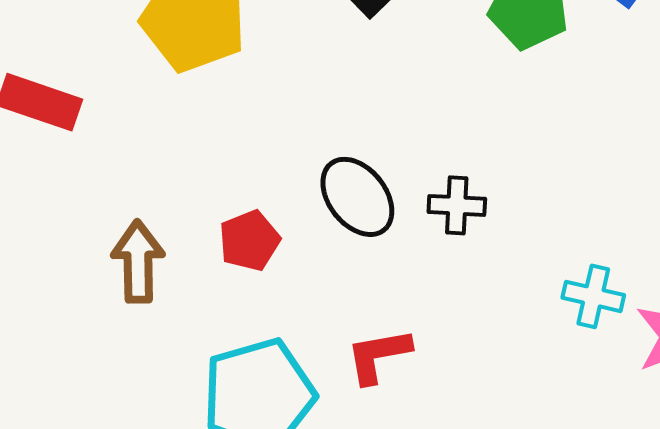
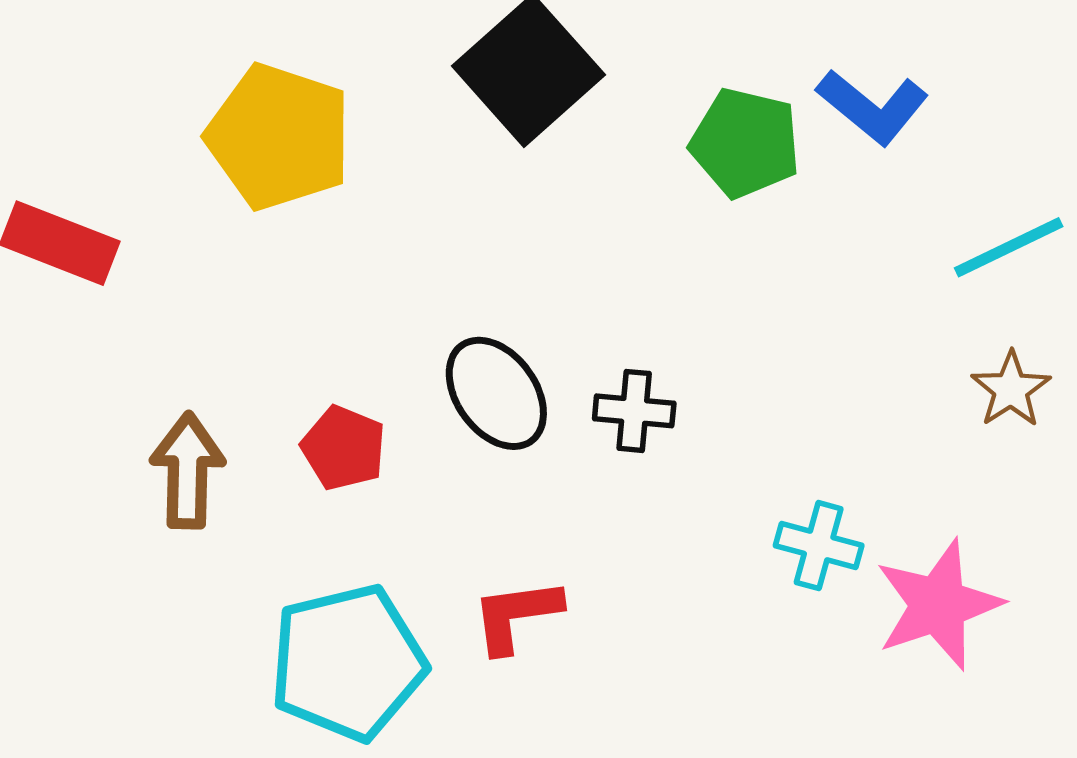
red pentagon: (249, 241) -> (344, 448), turned -30

